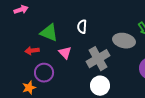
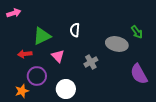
green triangle: (49, 33) -> (42, 36), turned -48
gray cross: (98, 59) -> (91, 62), size x0.6
white circle: (100, 86) -> (66, 89), moved

